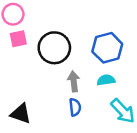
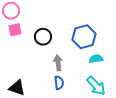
black circle: (54, 48) -> (43, 37), size x0.7
cyan semicircle: (106, 80) -> (96, 59), moved

